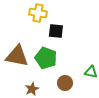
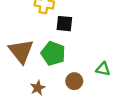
brown triangle: (17, 56) -> (21, 51), turned 40

